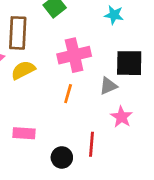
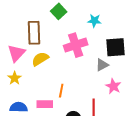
cyan star: (114, 15) -> (94, 21), moved
orange line: (68, 94) -> (61, 91), moved

